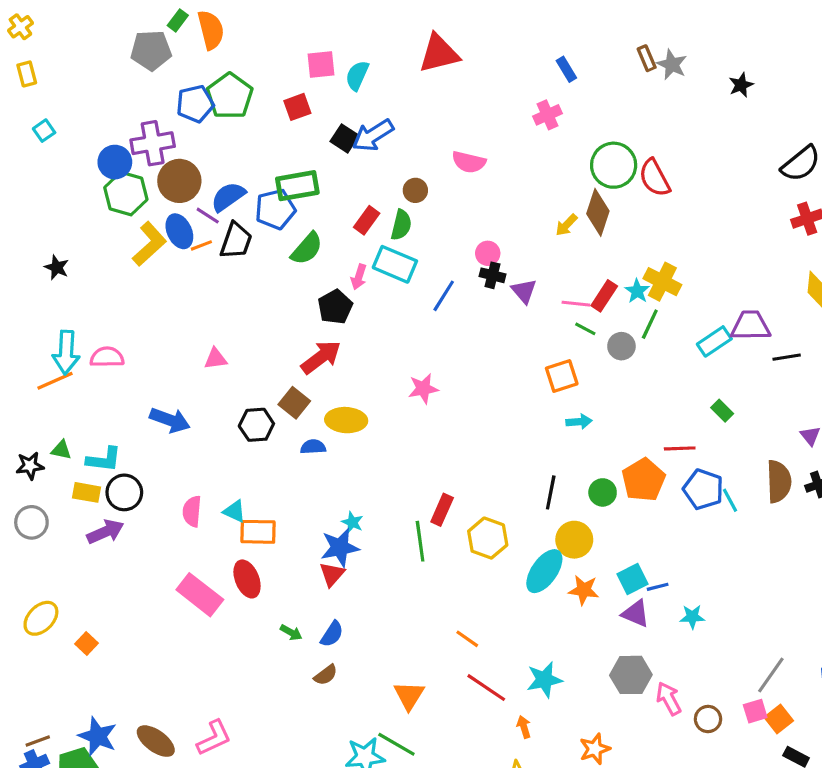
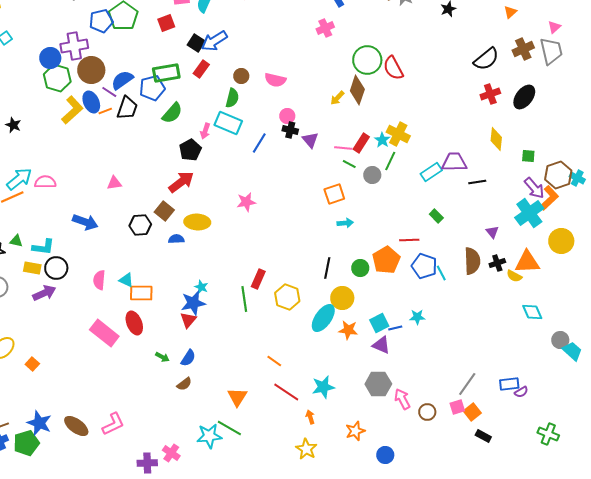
pink semicircle: (469, 162) -> (275, 80), moved
red rectangle: (367, 220) -> (201, 69), moved
cyan arrow: (66, 352) -> (19, 179), turned -132
cyan star: (692, 617) -> (417, 317), moved

